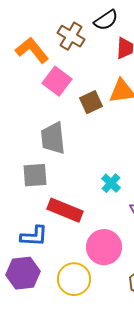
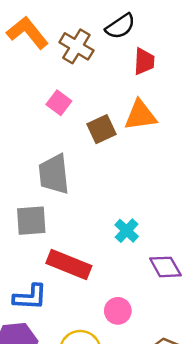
orange L-shape: (32, 50) -> (28, 33), moved
pink square: (57, 81) -> (59, 103), size x0.7
pink circle: (104, 247) -> (118, 311), size x0.6

